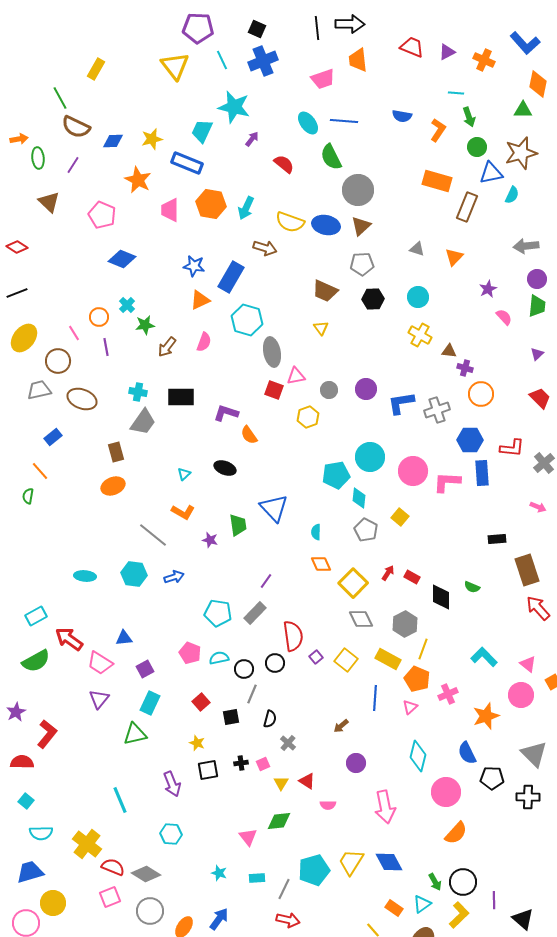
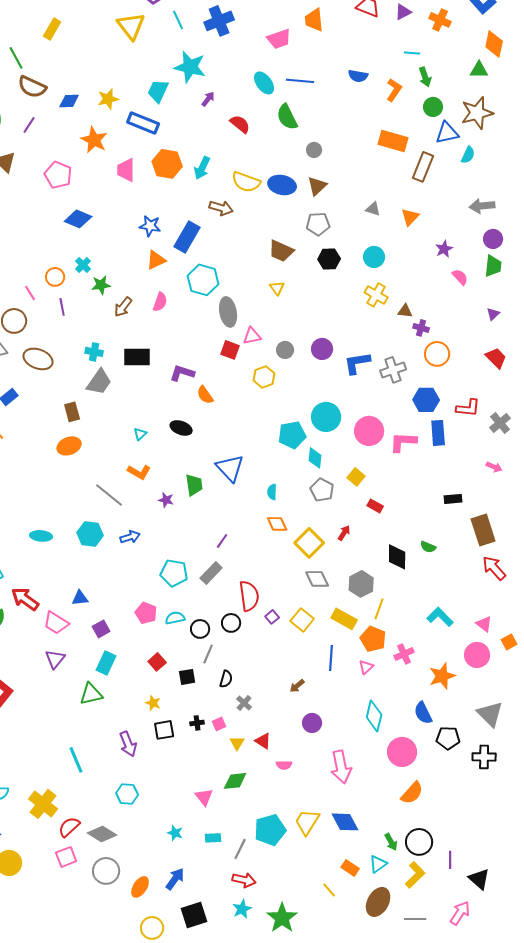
gray circle: (358, 190) -> (314, 150), size x0.5
red rectangle: (412, 577) -> (375, 506), moved
red semicircle: (113, 867) -> (69, 827), turned -65

